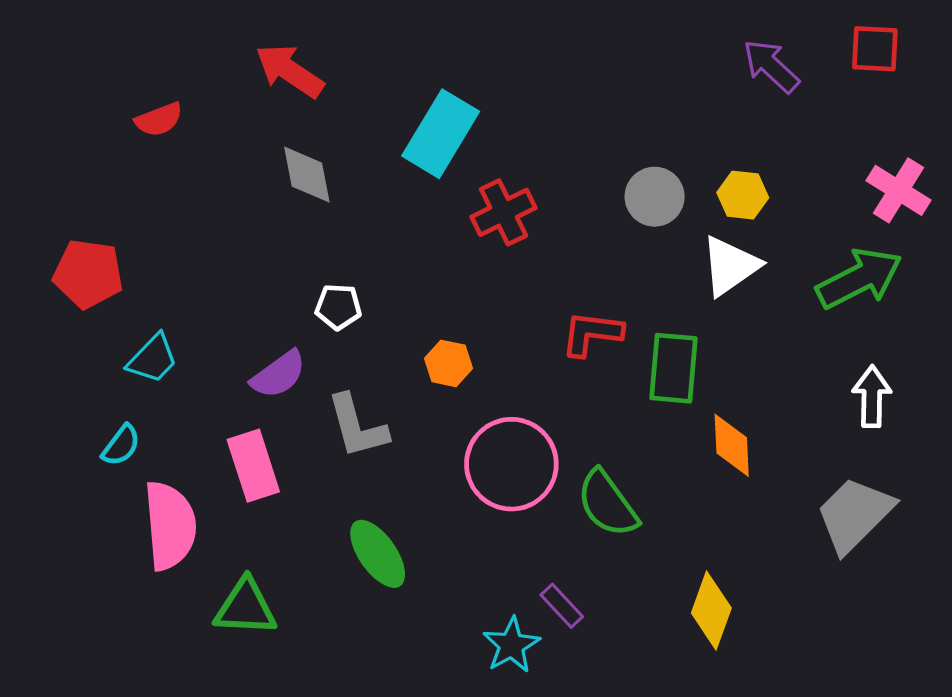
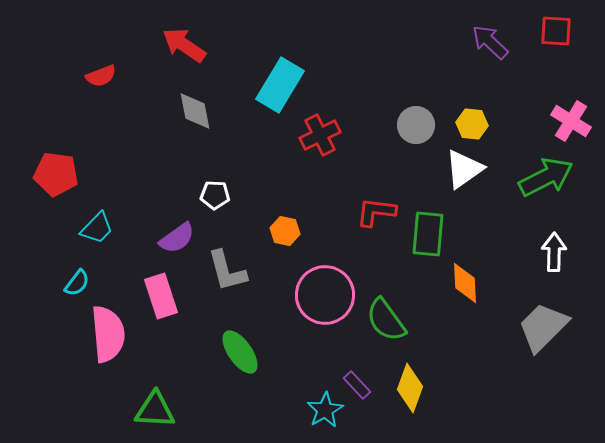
green triangle: (245, 607) -> (155, 410), moved
yellow diamond: (711, 611) -> (410, 388), moved

